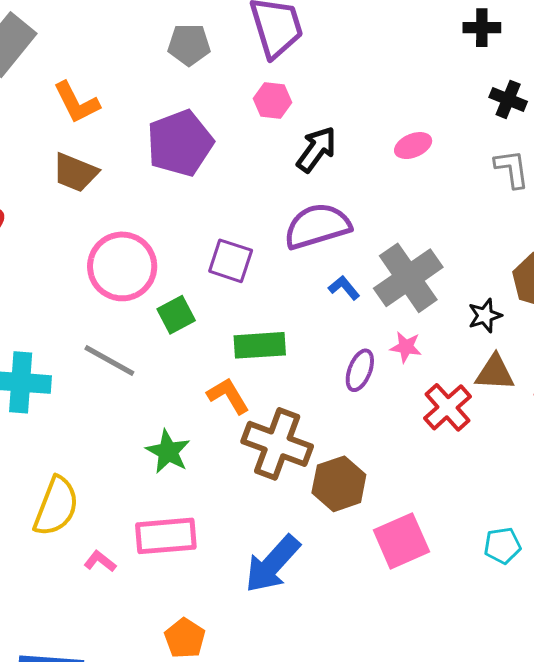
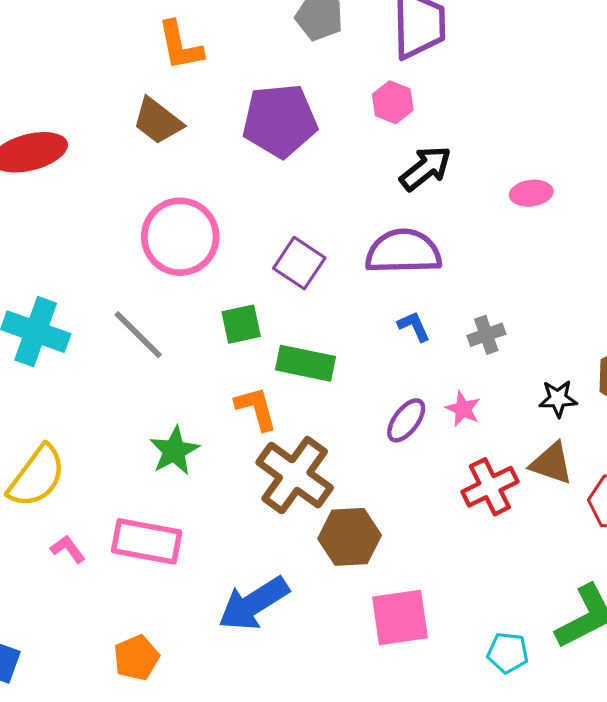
gray cross: (408, 278) -> (486, 335), size x0.5
green square: (176, 315) -> (241, 324), moved

